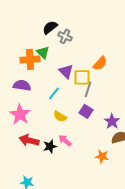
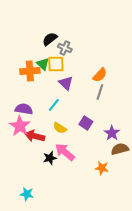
yellow square: (82, 77) -> (56, 64), moved
purple semicircle: (22, 85) -> (24, 109), moved
gray line: (88, 89) -> (100, 92), moved
red arrow: (29, 140) -> (35, 136), moved
pink arrow: (65, 140) -> (65, 152), size x1.5

